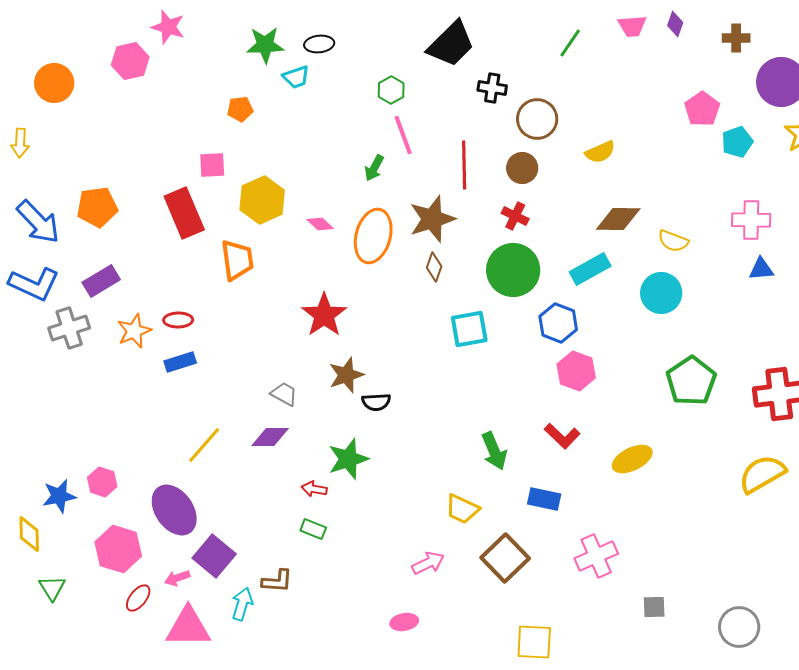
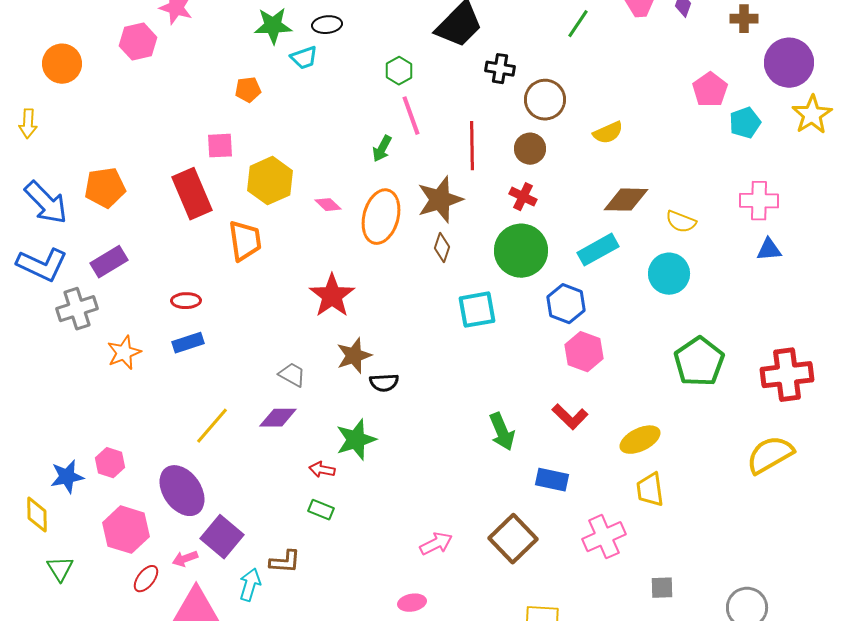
orange star: (134, 331) -> (124, 353), moved
yellow trapezoid: (462, 509) -> (650, 490), moved, turned 57

